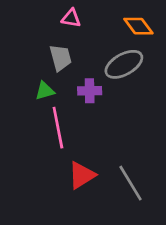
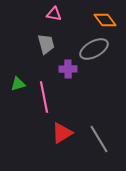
green triangle: (45, 91) -> (18, 84), moved

